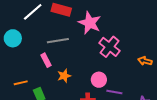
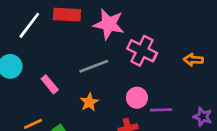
gray line: (58, 41) -> (94, 66), moved
pink rectangle: (46, 60) -> (50, 84), moved

